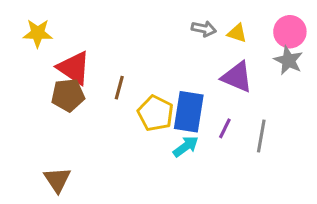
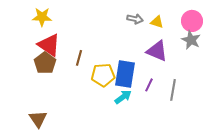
yellow star: (38, 33) -> (42, 17), moved
brown pentagon: (68, 95) -> (45, 63), turned -30
yellow pentagon: (155, 113) -> (103, 75), turned -30

